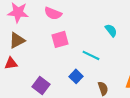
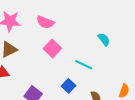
pink square: (60, 39) -> (52, 48), turned -30

